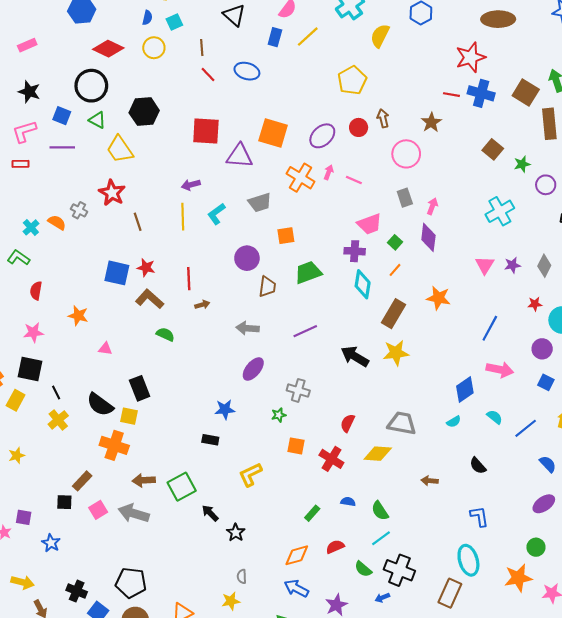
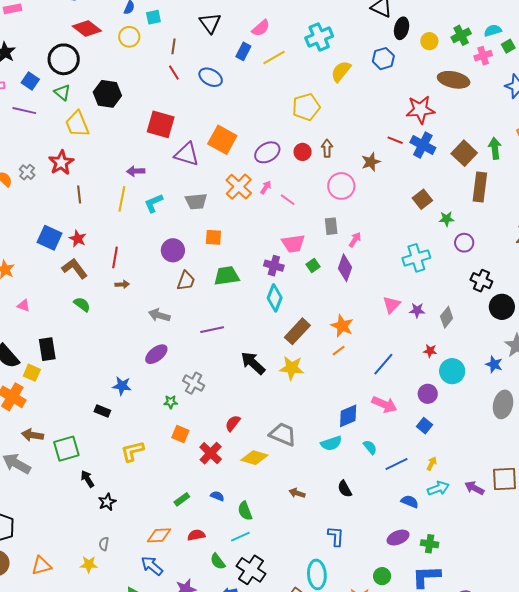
orange line: (395, 270) -> (339, 351), moved
cyan semicircle: (454, 422) -> (331, 443), size x1.5
blue semicircle: (548, 464) -> (410, 502), turned -36

